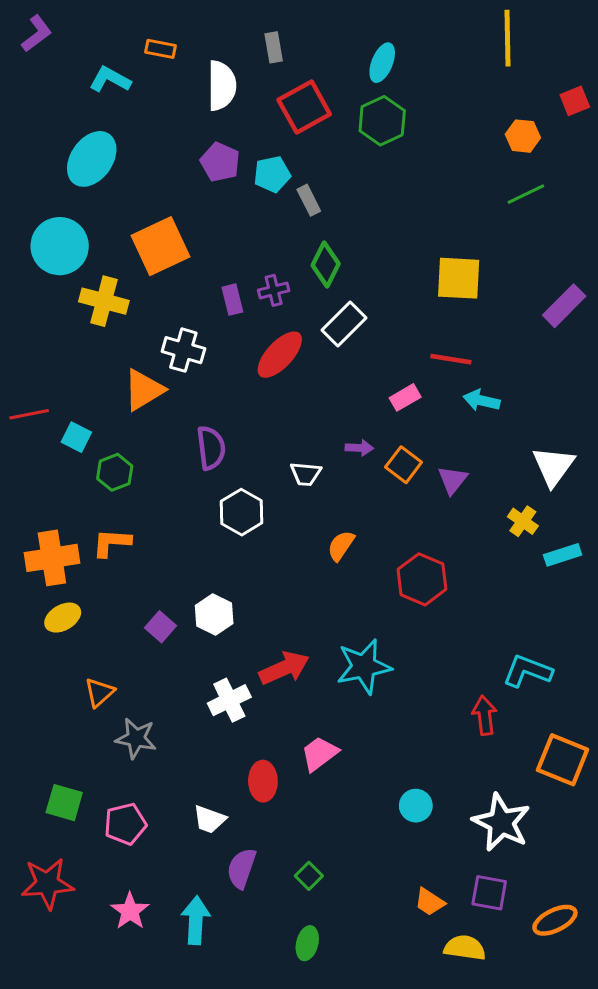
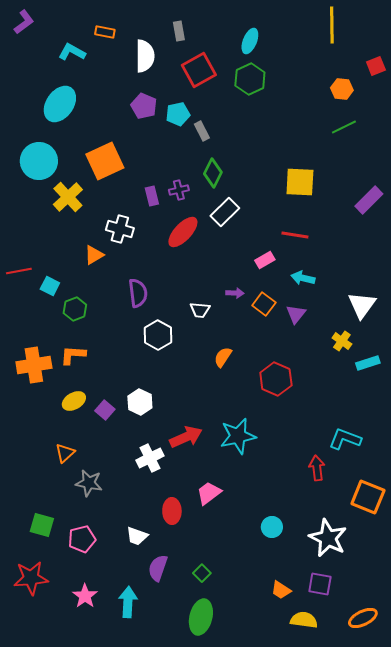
yellow cross: (104, 301) -> (68, 197), turned 32
orange triangle: (144, 390) -> (94, 255), size x0.7
cyan arrow: (482, 400) -> (303, 278), moved
yellow ellipse: (63, 618) -> (74, 401), moved
orange ellipse: (555, 920) -> (363, 618), moved
green ellipse: (307, 943) -> (201, 617), size x1.6

